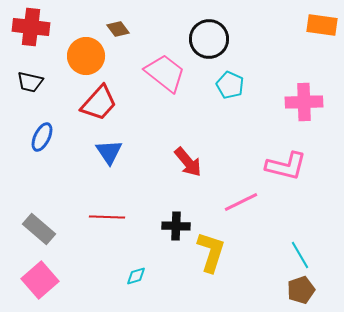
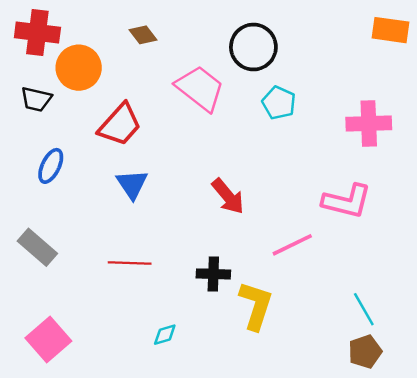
orange circle: (86, 56) -> (79, 68), moved
gray rectangle: (39, 229) -> (37, 247), moved

